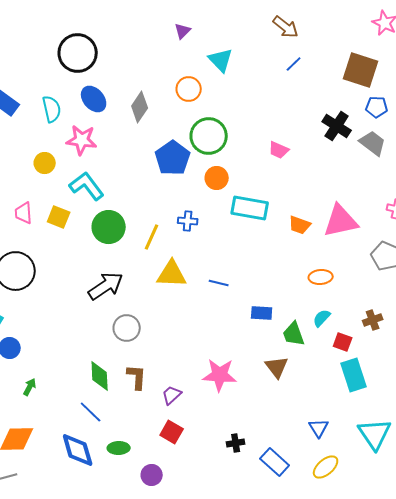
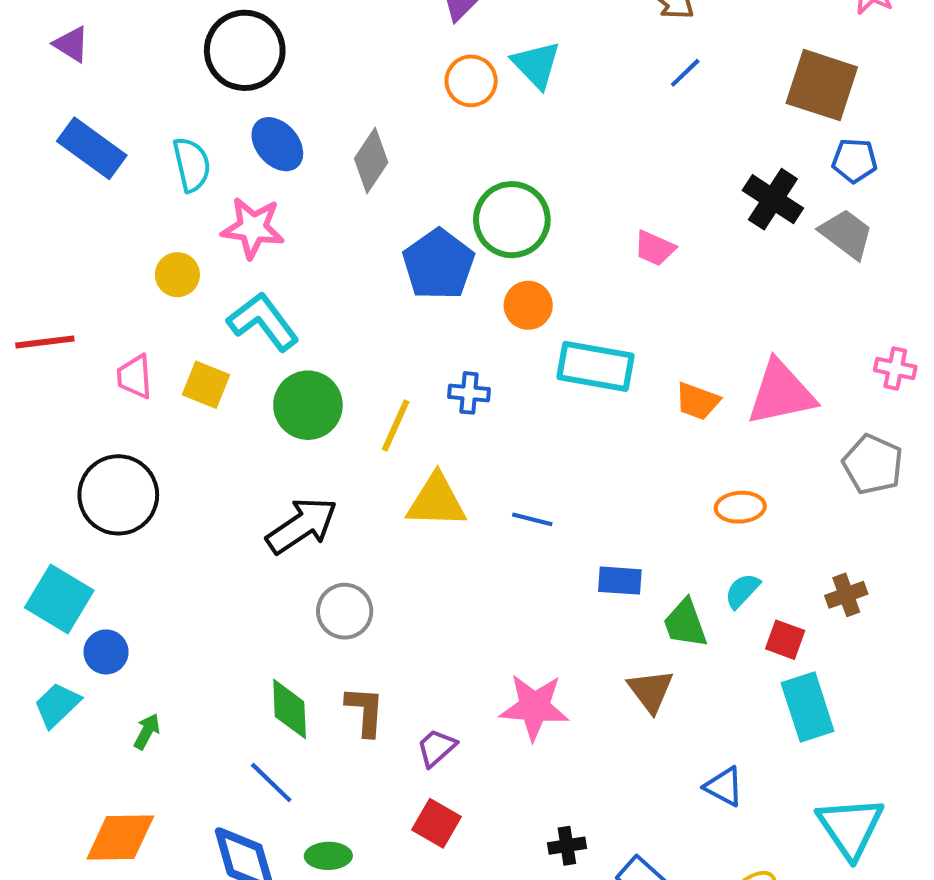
orange circle: (189, 89) -> (471, 81), moved
blue triangle: (319, 428) -> (724, 787), moved, turned -30

